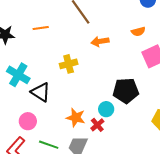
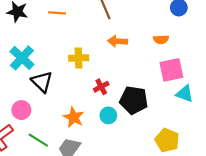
red cross: (97, 125) -> (101, 87), moved

